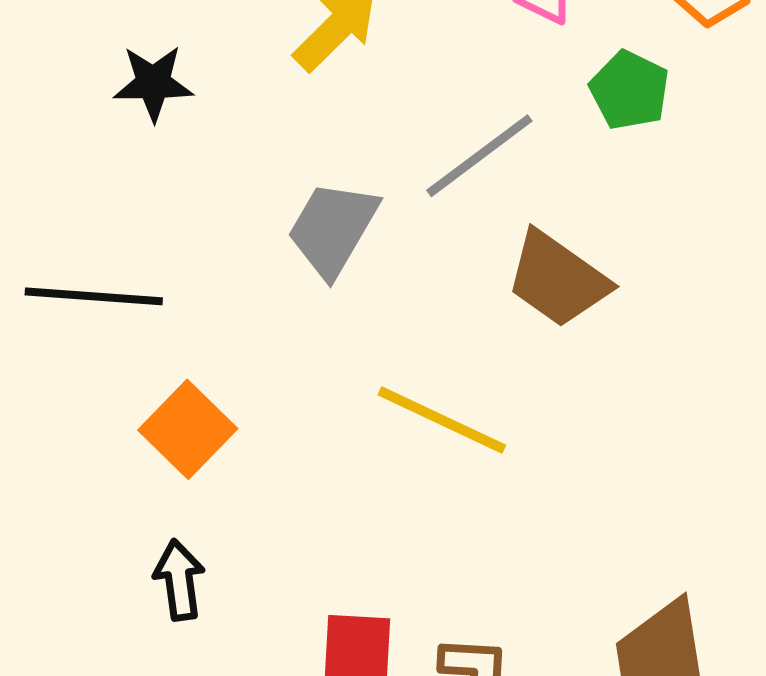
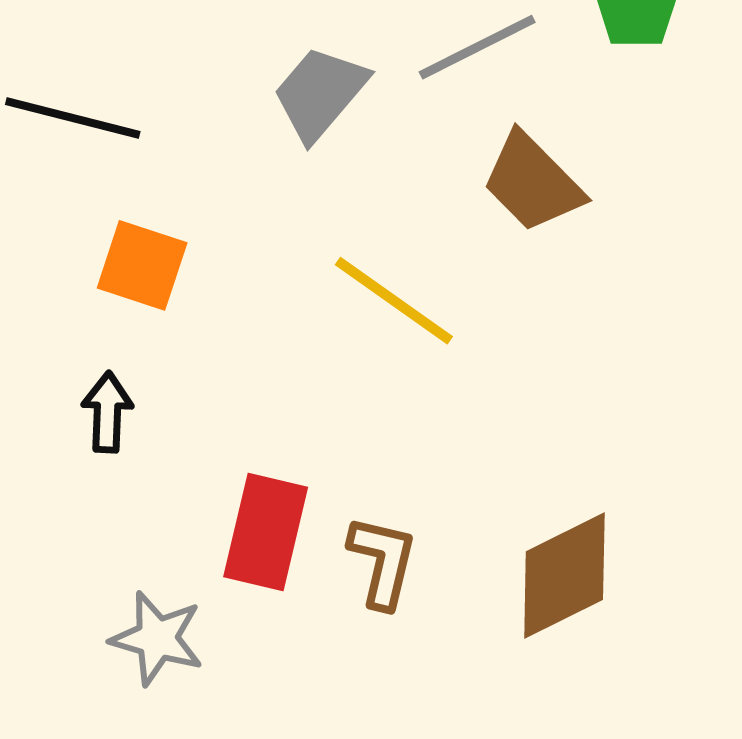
orange square: (188, 429) -> (142, 265), turned -36

